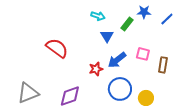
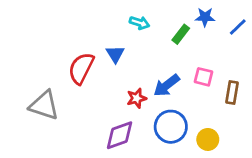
blue triangle: (107, 36) -> (115, 54), moved
red semicircle: (57, 48) -> (81, 68), turned -100
gray triangle: (28, 93) -> (44, 105), moved, turned 40
purple diamond: (70, 96) -> (120, 135), moved

